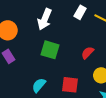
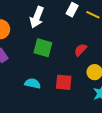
cyan semicircle: (39, 85) -> (33, 83), turned 63

